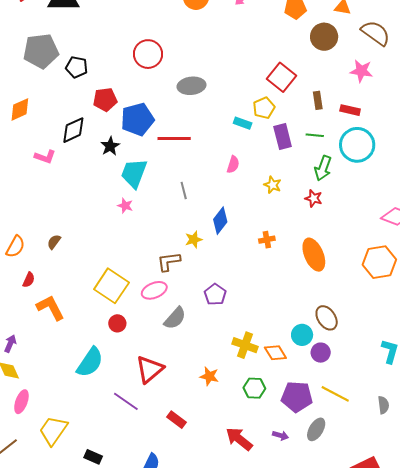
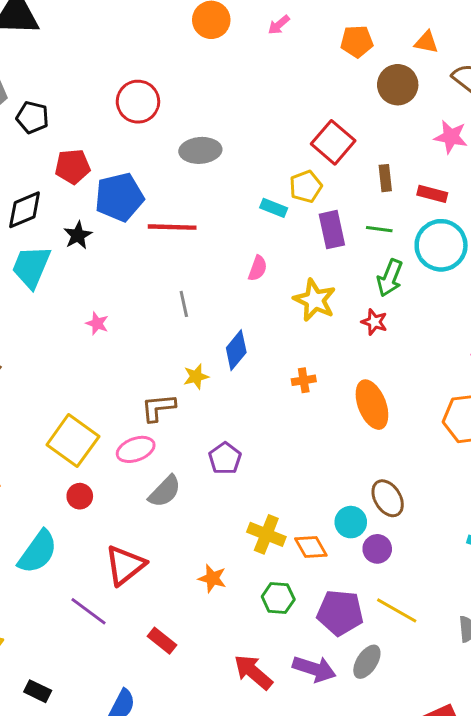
cyan trapezoid: (134, 173) -> (31, 267), moved
yellow star: (272, 185) -> (315, 300), size x1.6
purple arrow: (281, 435) -> (314, 669), size x1.8

